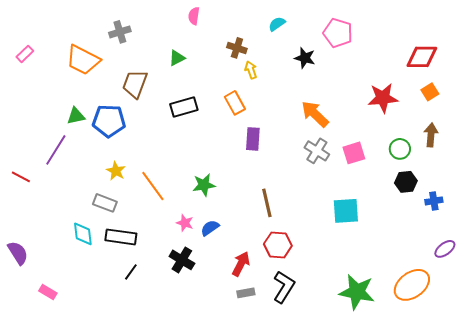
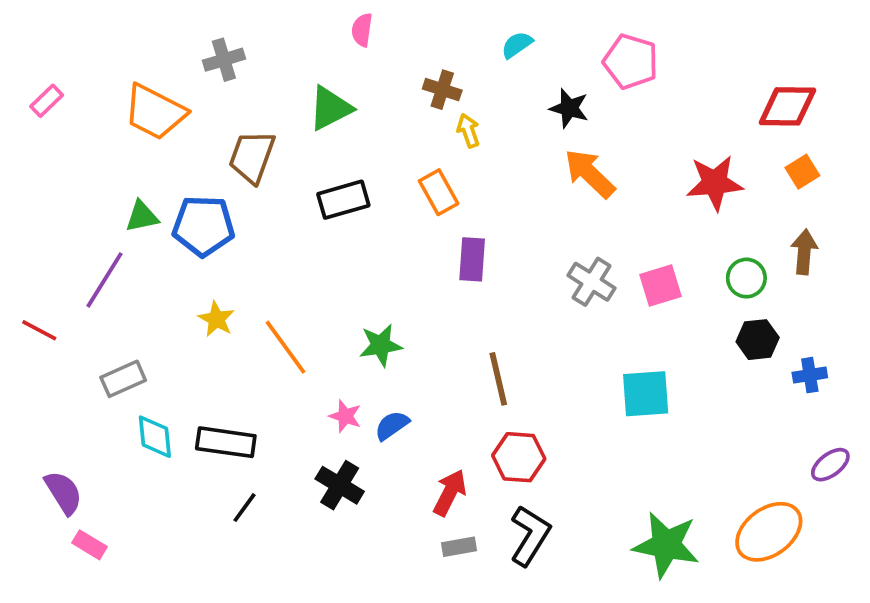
green triangle: (177, 58) -> (330, 108), size x1.5
orange arrow: (315, 114) -> (590, 174), moved
gray rectangle: (105, 203) -> (123, 379), moved, turned -45
purple semicircle: (18, 253) -> (63, 493), moved

